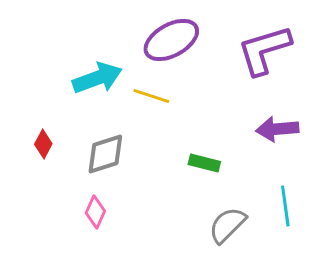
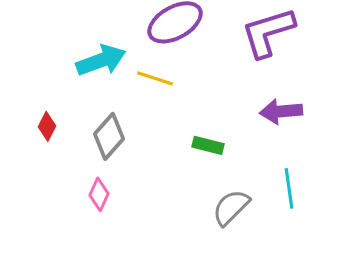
gray diamond: (105, 154) -> (109, 136), turned -30

